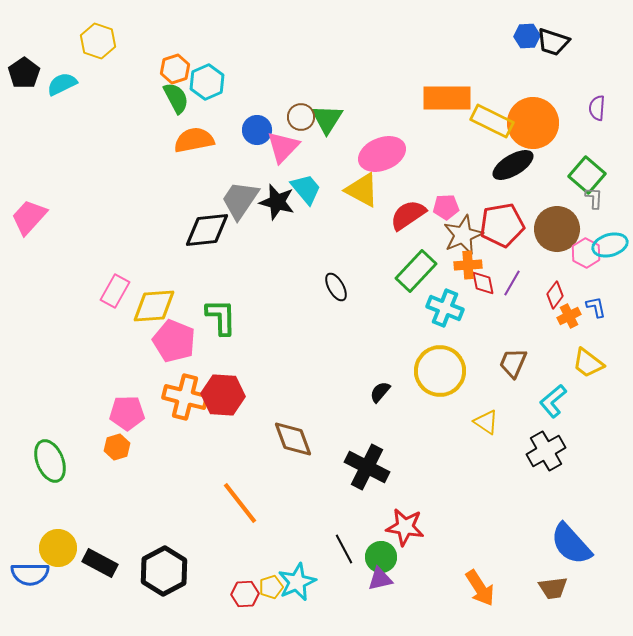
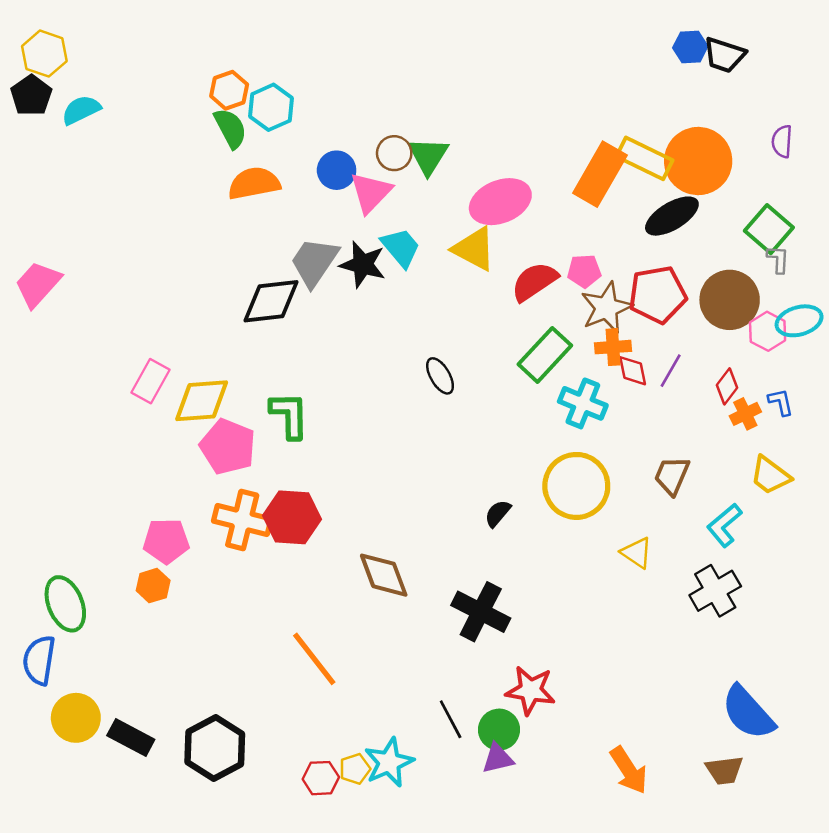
yellow hexagon: (98, 41) -> (44, 54), moved
orange rectangle: (447, 98) -> (600, 174), moved, turned -60
blue semicircle: (30, 574) -> (39, 660), moved, turned 99

